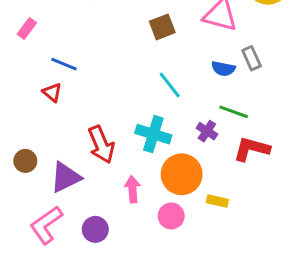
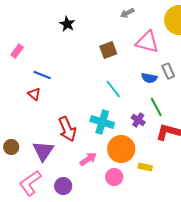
green line: (234, 112) -> (156, 107), turned 42
brown circle: (25, 161) -> (11, 147), moved
purple triangle: (65, 177) -> (43, 151), turned -30
pink arrow: (132, 189) -> (88, 159), turned 60

